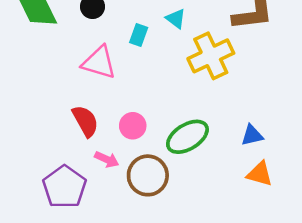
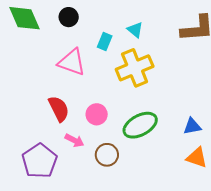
yellow cross: (211, 56) -> (135, 68), moved
brown circle: (148, 175) -> (107, 155), size x0.7

